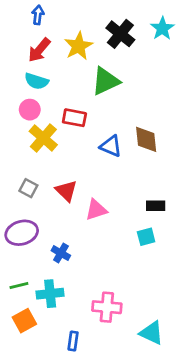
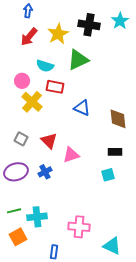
black cross: (120, 34) -> (89, 25), turned -30
cyan semicircle: (37, 81) -> (45, 66), moved
brown diamond: (146, 139) -> (118, 119), moved
blue cross: (61, 253) -> (45, 172), moved, turned 32

